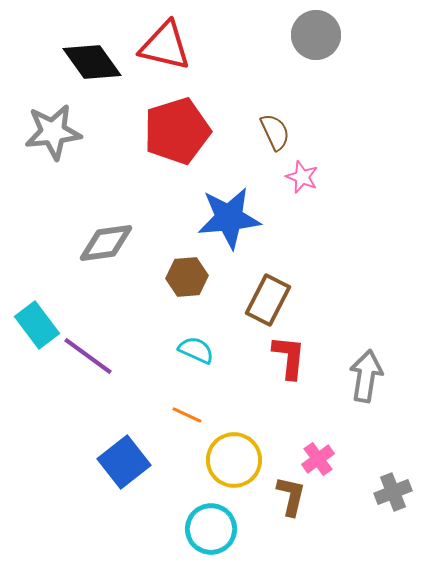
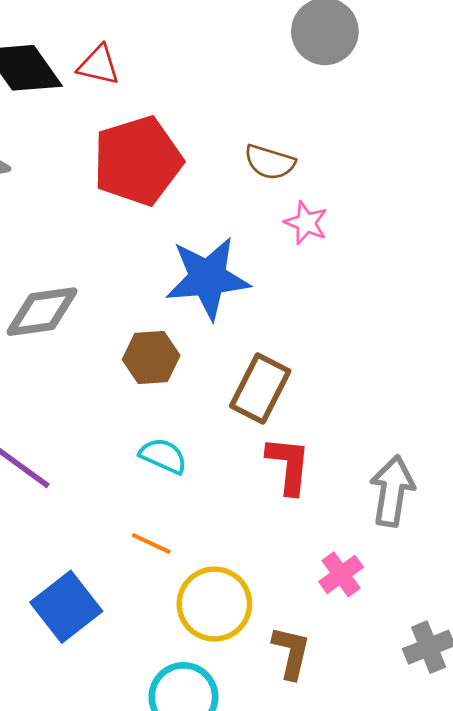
red triangle: (165, 46) -> (99, 65), moved, size x0.6
brown semicircle: (275, 132) -> (270, 162), turned 132
pink cross: (318, 459) -> (341, 574), moved

